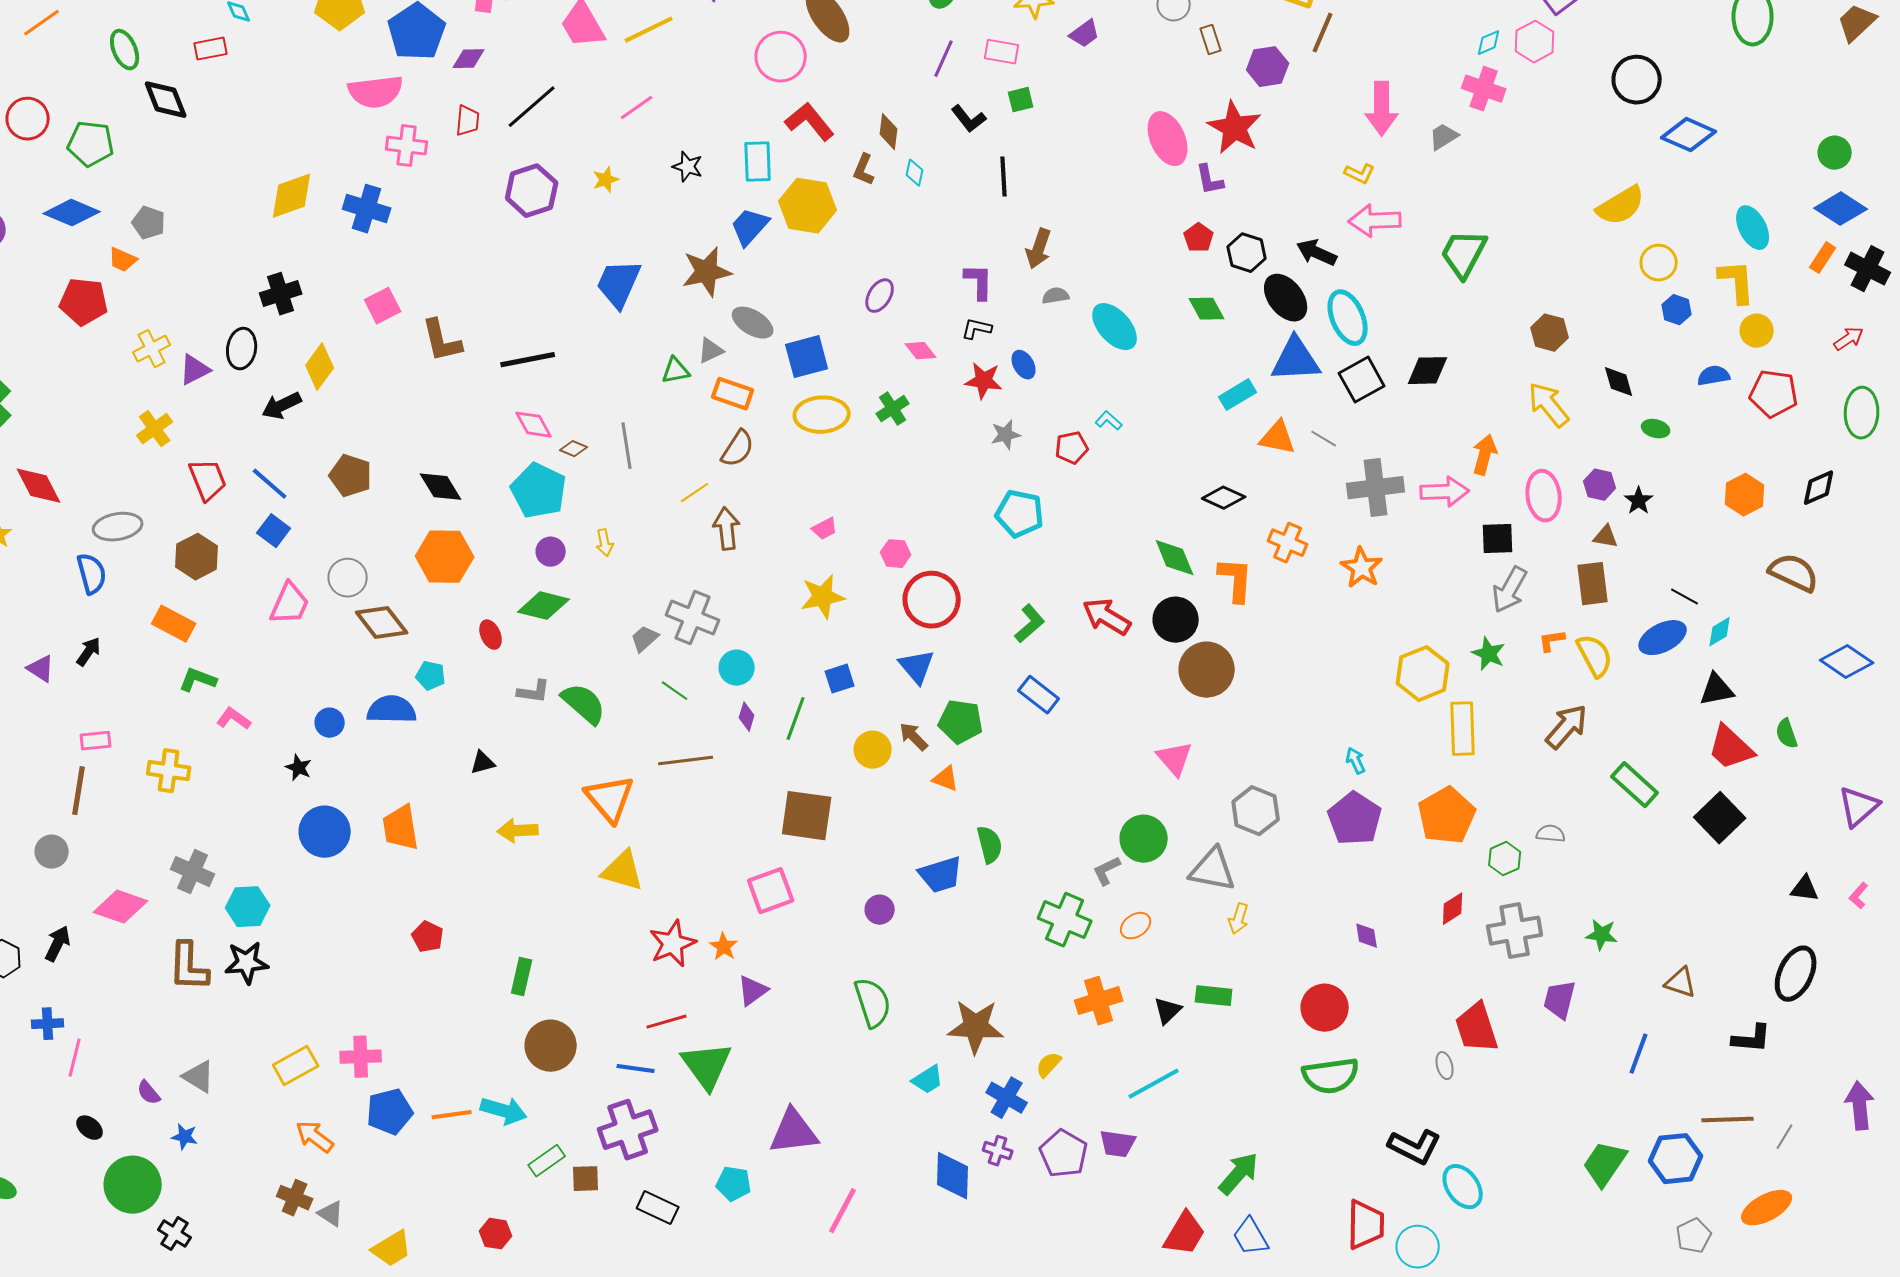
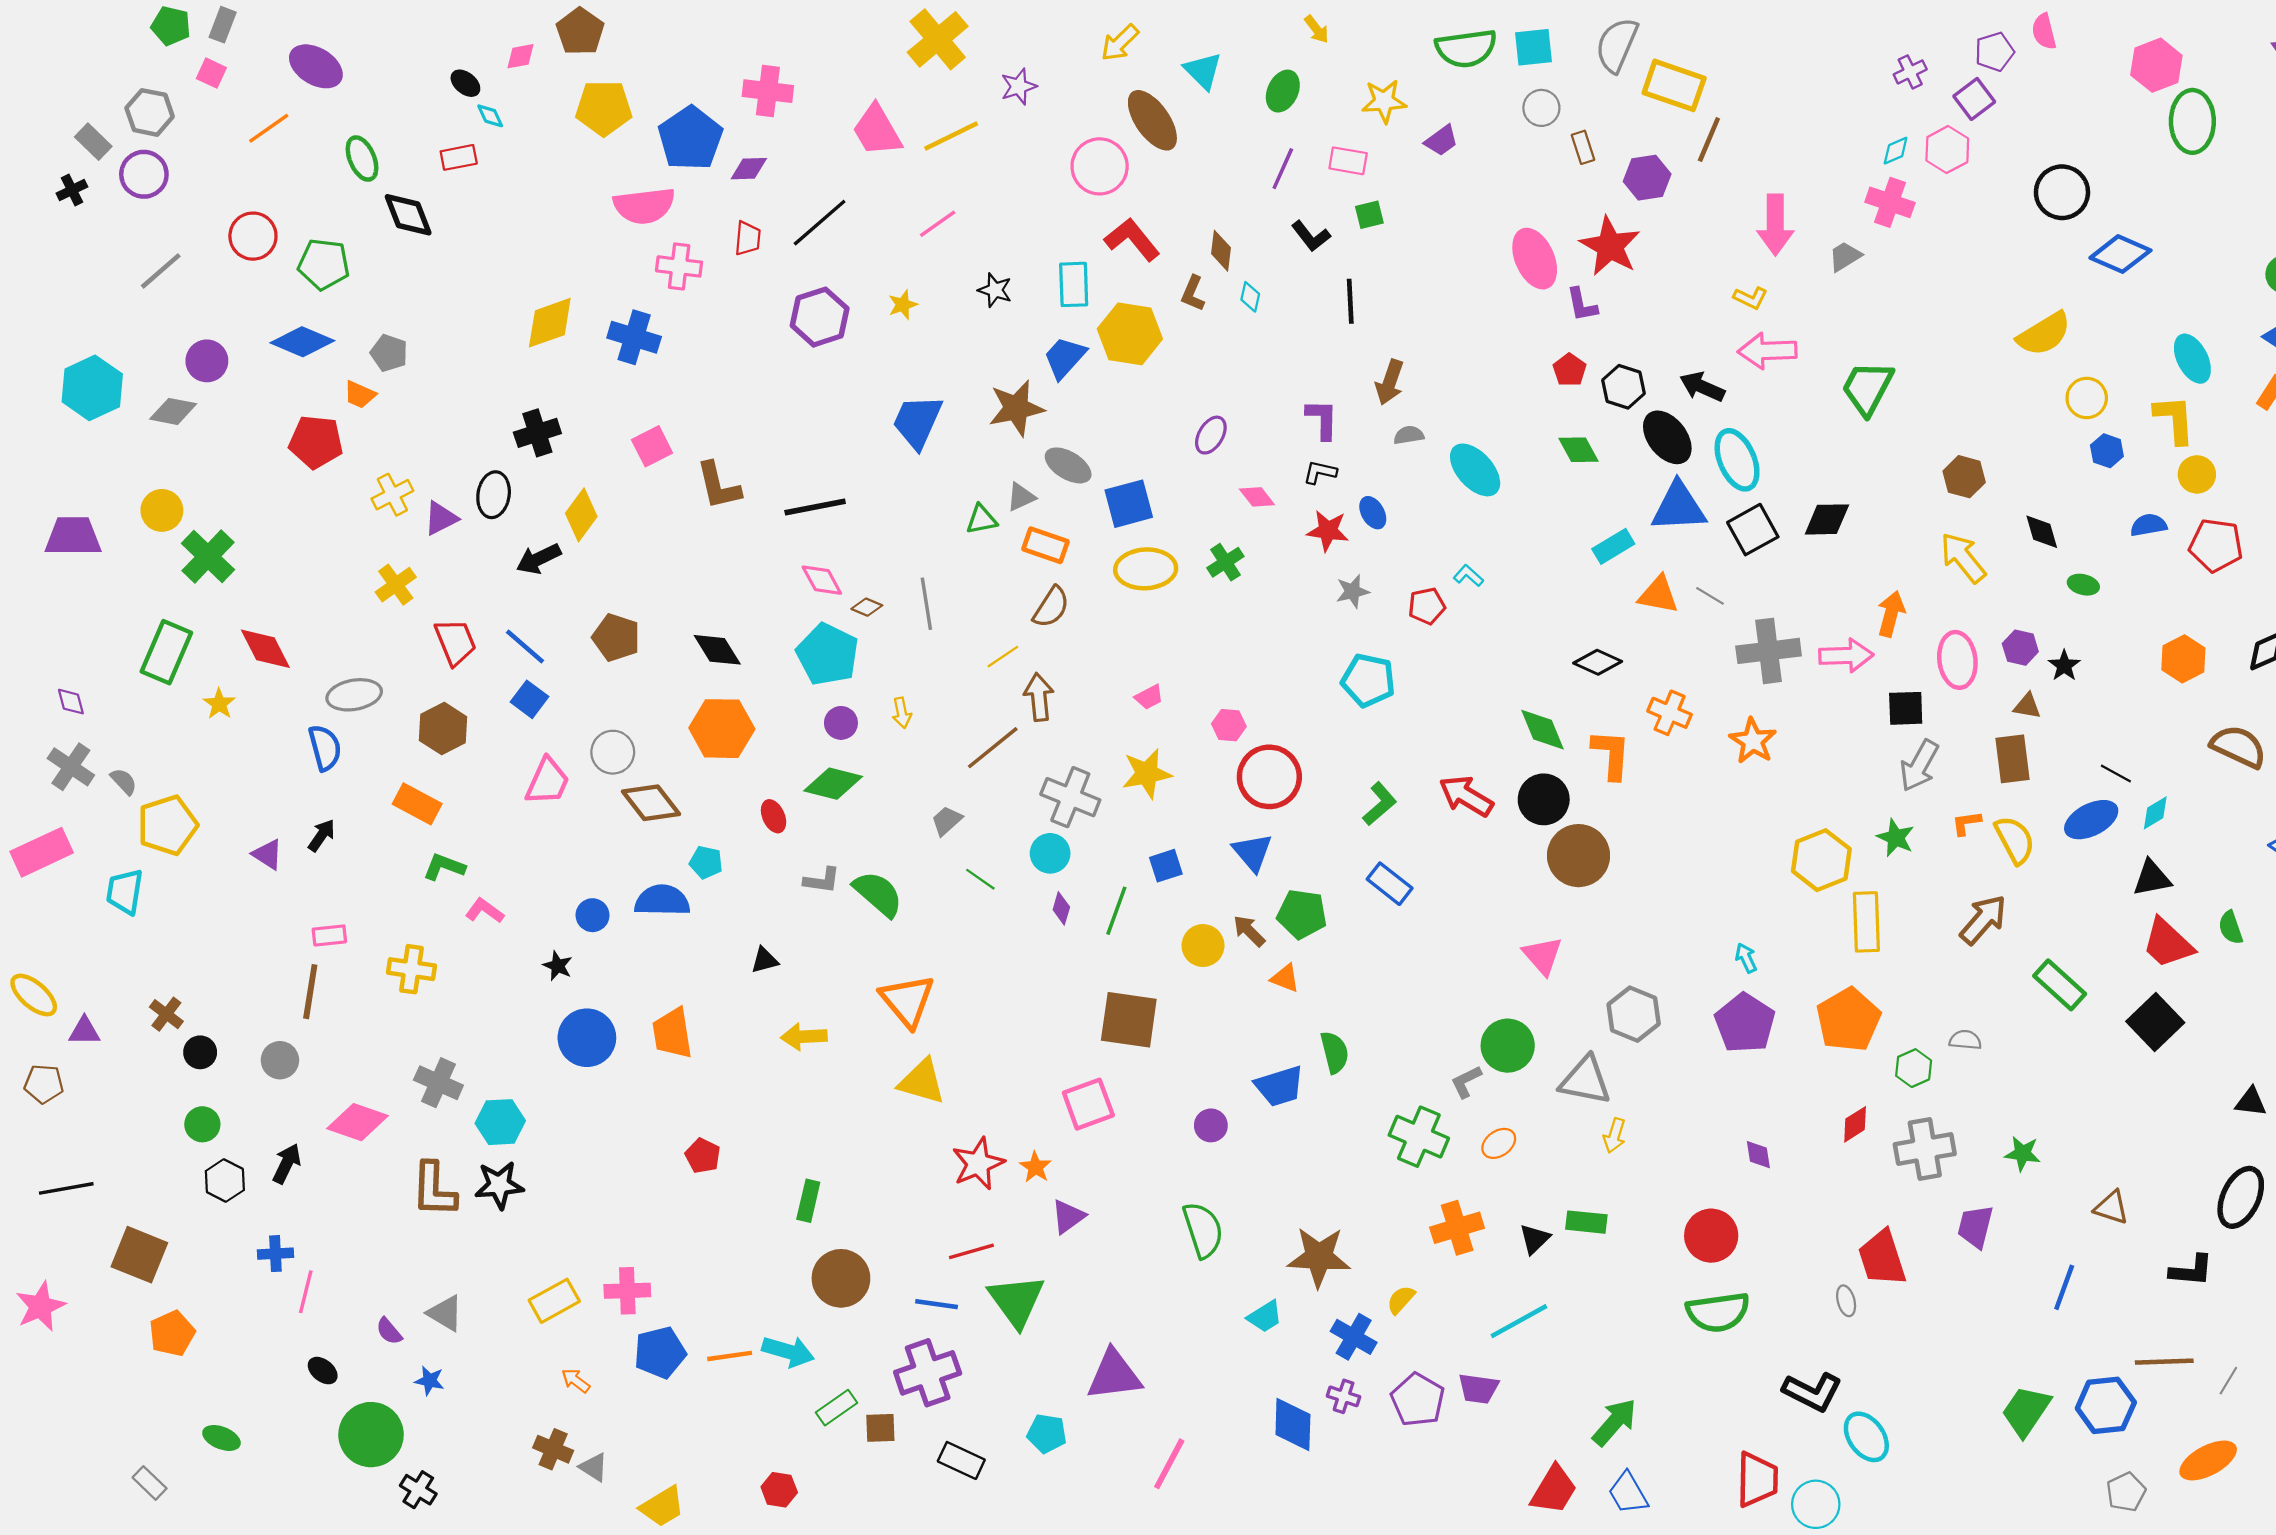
gray cross: (693, 618) -> (1070, 797), moved
brown line: (686, 761) -> (993, 748), moved, turned -32
orange arrow: (315, 1137) -> (576, 1381), size x0.7

